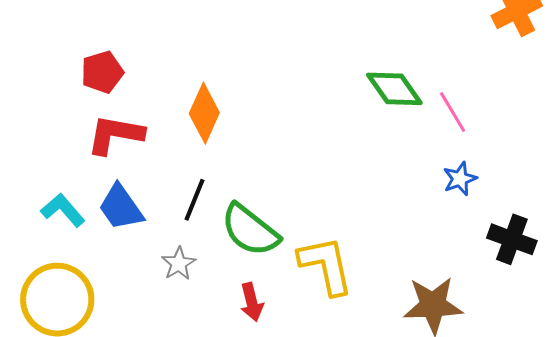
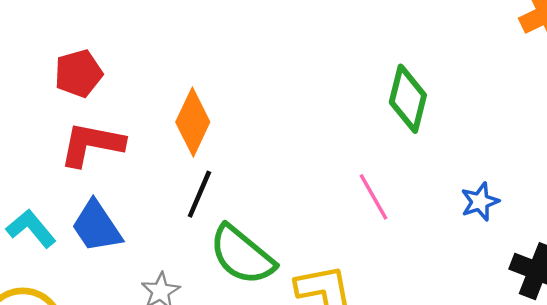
green diamond: (394, 89) -> (408, 99), turned 48
pink line: (453, 112) -> (374, 197), moved
black line: (195, 200) -> (199, 194), moved

